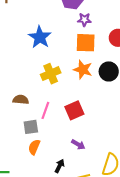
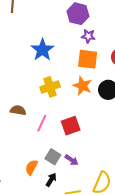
gray square: (31, 127) -> (53, 157), moved, turned 35
orange semicircle: (34, 147) -> (31, 167), moved

